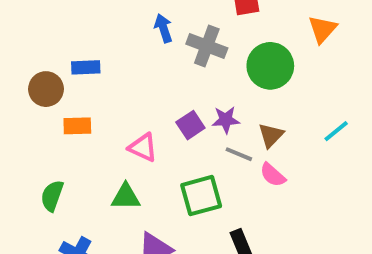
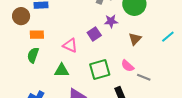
purple star: (226, 120) -> (111, 21), moved
gray line: (239, 154) -> (144, 77), moved
pink semicircle: (273, 175) -> (127, 66), moved
green semicircle: (52, 196) -> (33, 55), moved

